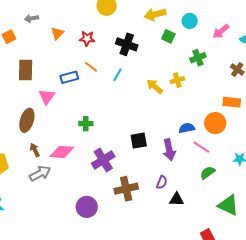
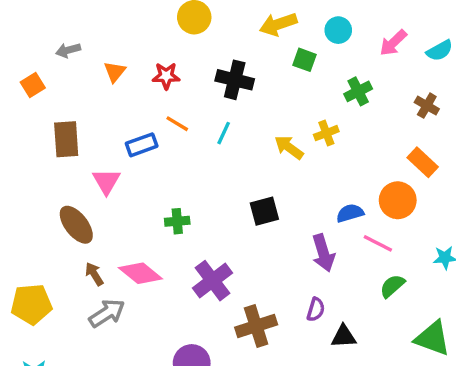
orange rectangle: (232, 102) -> (423, 162), turned 42
brown ellipse: (27, 120) -> (76, 225), turned -50
black square: (139, 141) -> (264, 211), moved
pink diamond: (62, 152) -> (140, 273), turned 40

